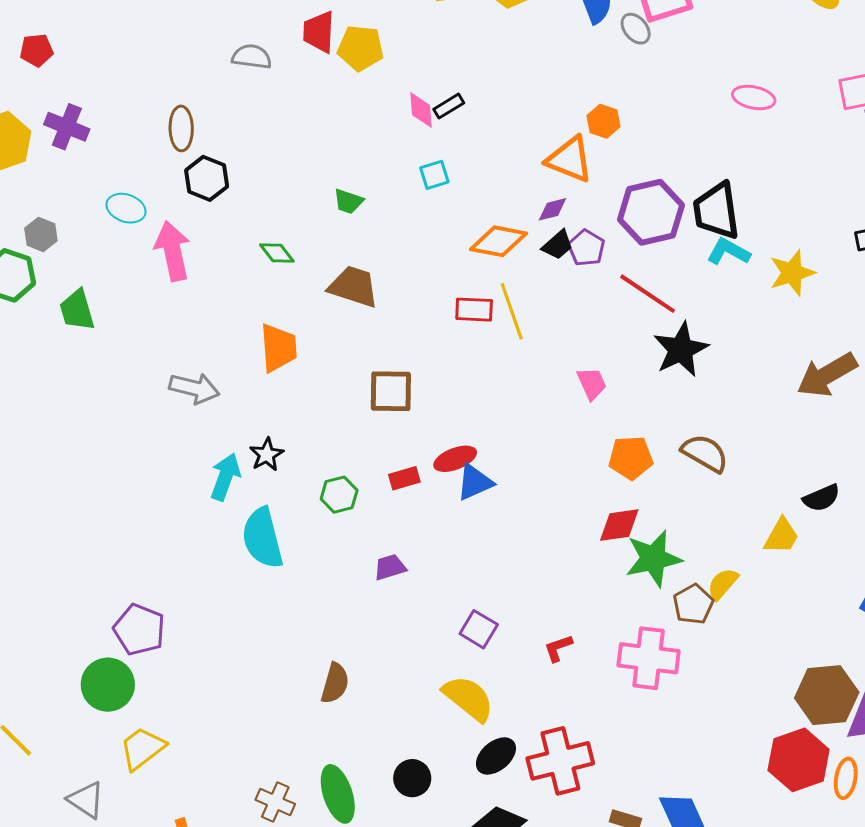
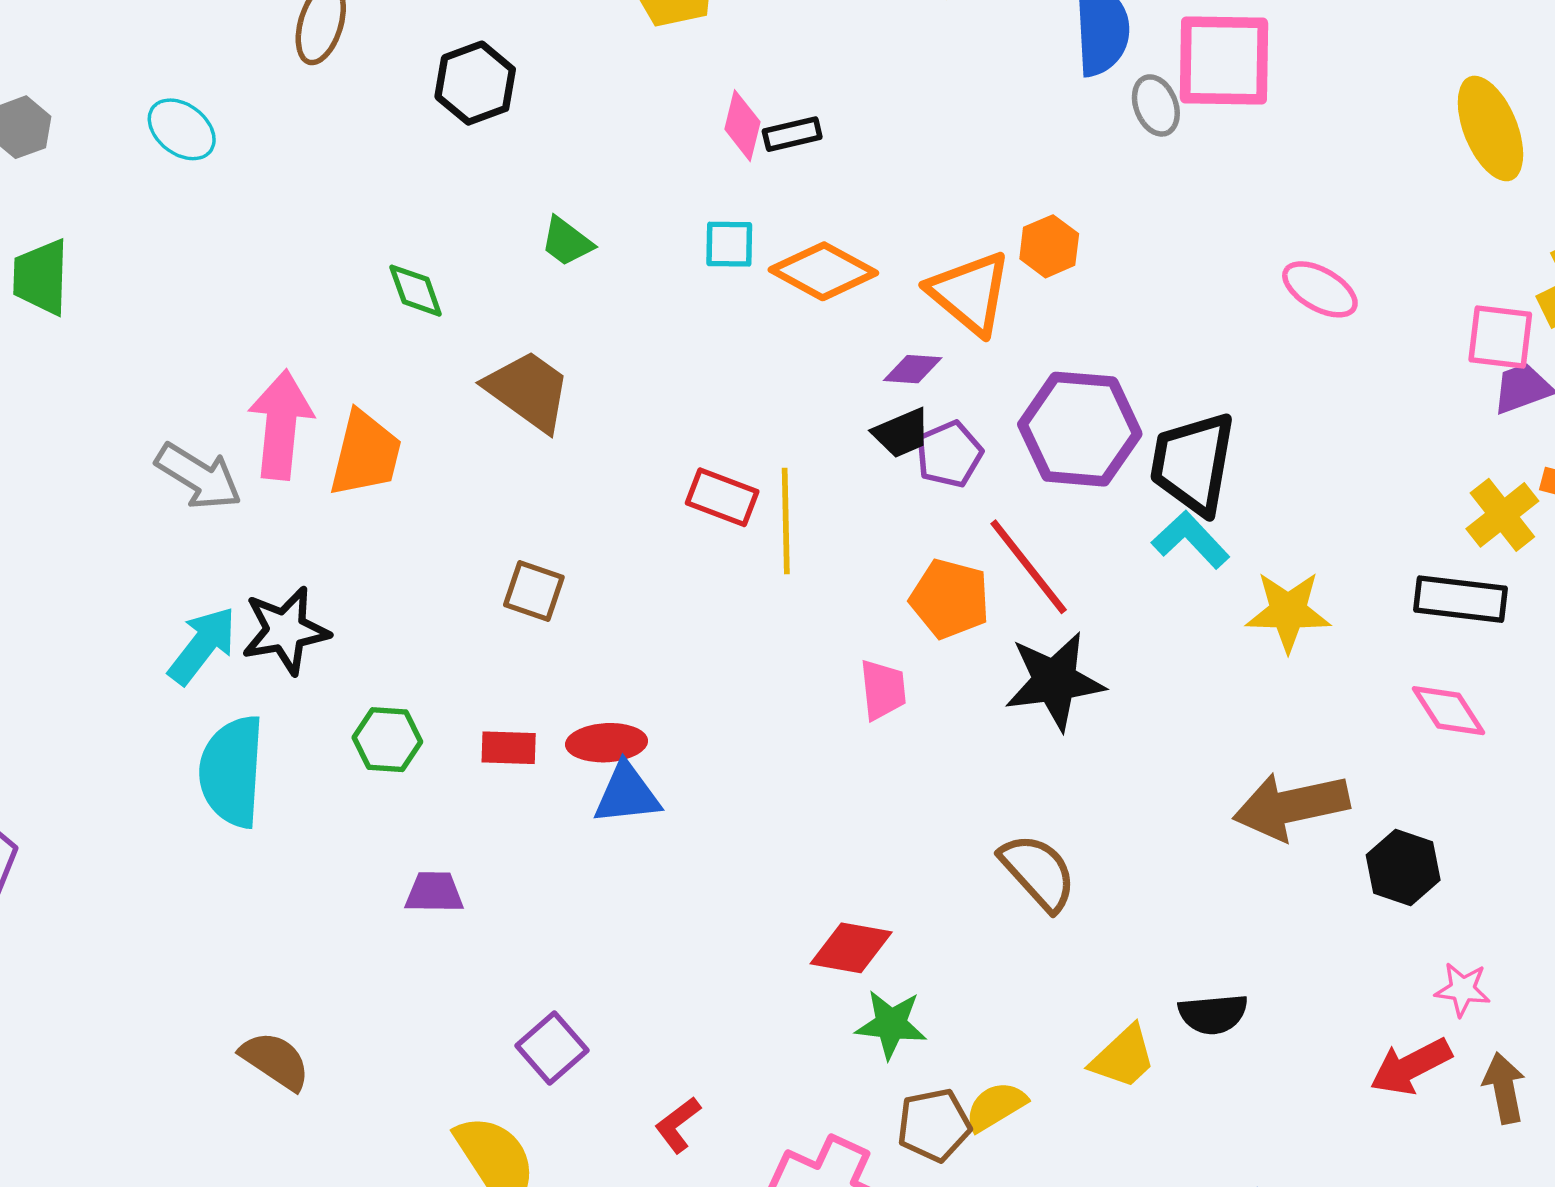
black hexagon: (207, 178) -> (475, 83), moved
orange diamond: (499, 241) -> (823, 271), moved
pink arrow: (173, 251) -> (281, 425), moved
brown square: (391, 391) -> (534, 591), size x0.7
black star: (267, 455) -> (285, 630), size x1.4
orange pentagon: (631, 458) -> (950, 599), moved
green star: (653, 559) -> (891, 1024), size x0.7
red L-shape: (558, 648) -> (678, 1125), turned -36
brown semicircle: (335, 683) -> (275, 1061), turned -90

